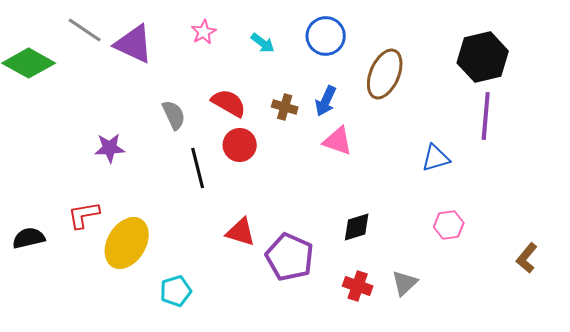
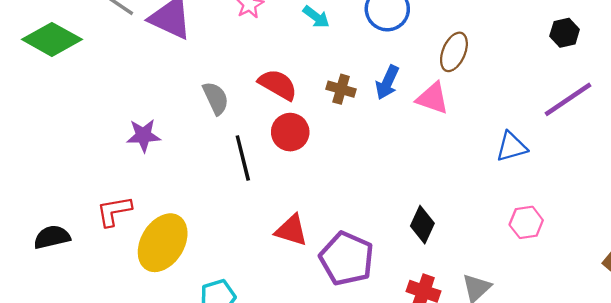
black hexagon: (483, 57) -> (565, 33), size x0.5
brown ellipse: (385, 74) -> (454, 52), size x0.7
purple line: (486, 116) -> (568, 99), turned 51
pink triangle: (338, 141) -> (432, 98), moved
black diamond: (357, 227) -> (422, 225), turned -48

